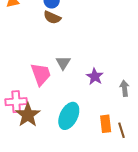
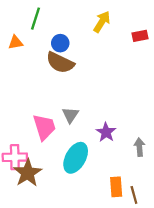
brown semicircle: (52, 17) -> (60, 63), size x1.4
cyan ellipse: (69, 116) -> (76, 158), moved

